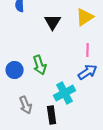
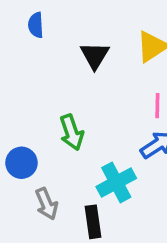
blue circle: (15, 70) -> (21, 163), moved

